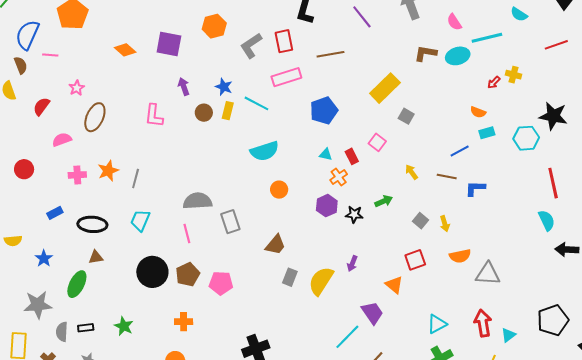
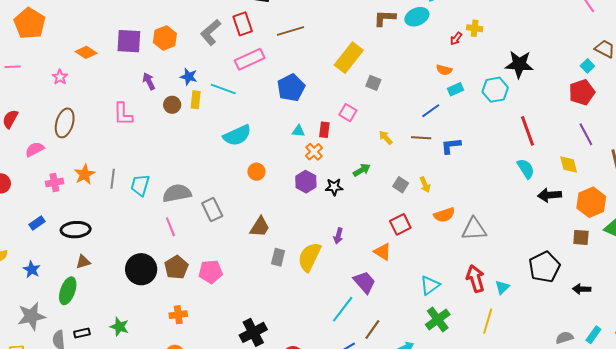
orange hexagon: (214, 26) -> (165, 38), moved
pink star: (77, 88) -> (60, 77), moved
red rectangle: (352, 156) -> (324, 130), turned 42
cyan trapezoid: (140, 220) -> (140, 185), moved

